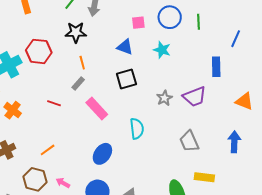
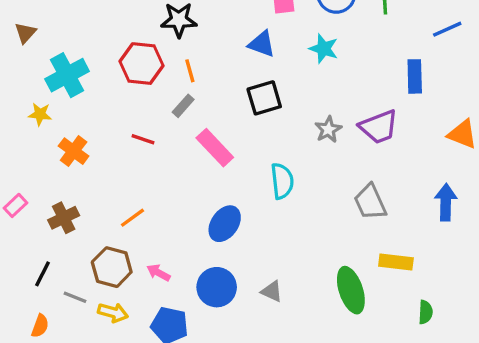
blue line: (236, 39) -> (447, 29), turned 42
red hexagon: (39, 51) -> (141, 64), moved

